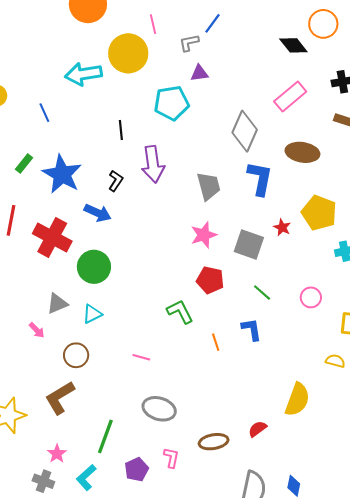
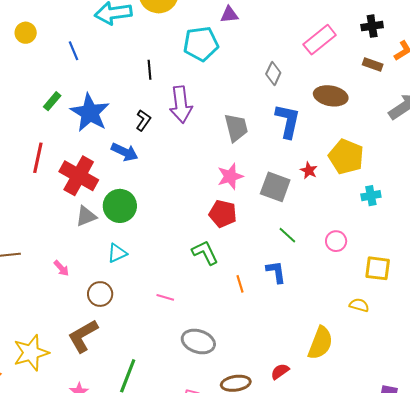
gray diamond: (245, 131) -> (273, 73), size x0.6
red pentagon: (210, 280) -> (223, 214), moved
gray triangle: (57, 304) -> (86, 216), moved
gray ellipse: (159, 409) -> (198, 341), moved

